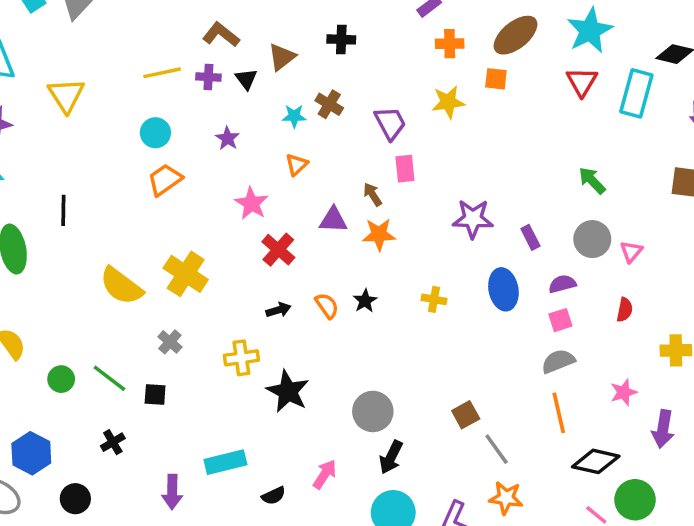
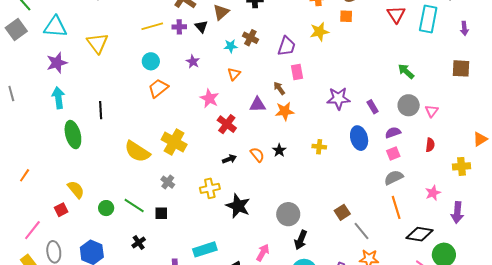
purple trapezoid: (390, 123) -> (287, 46), turned 50

